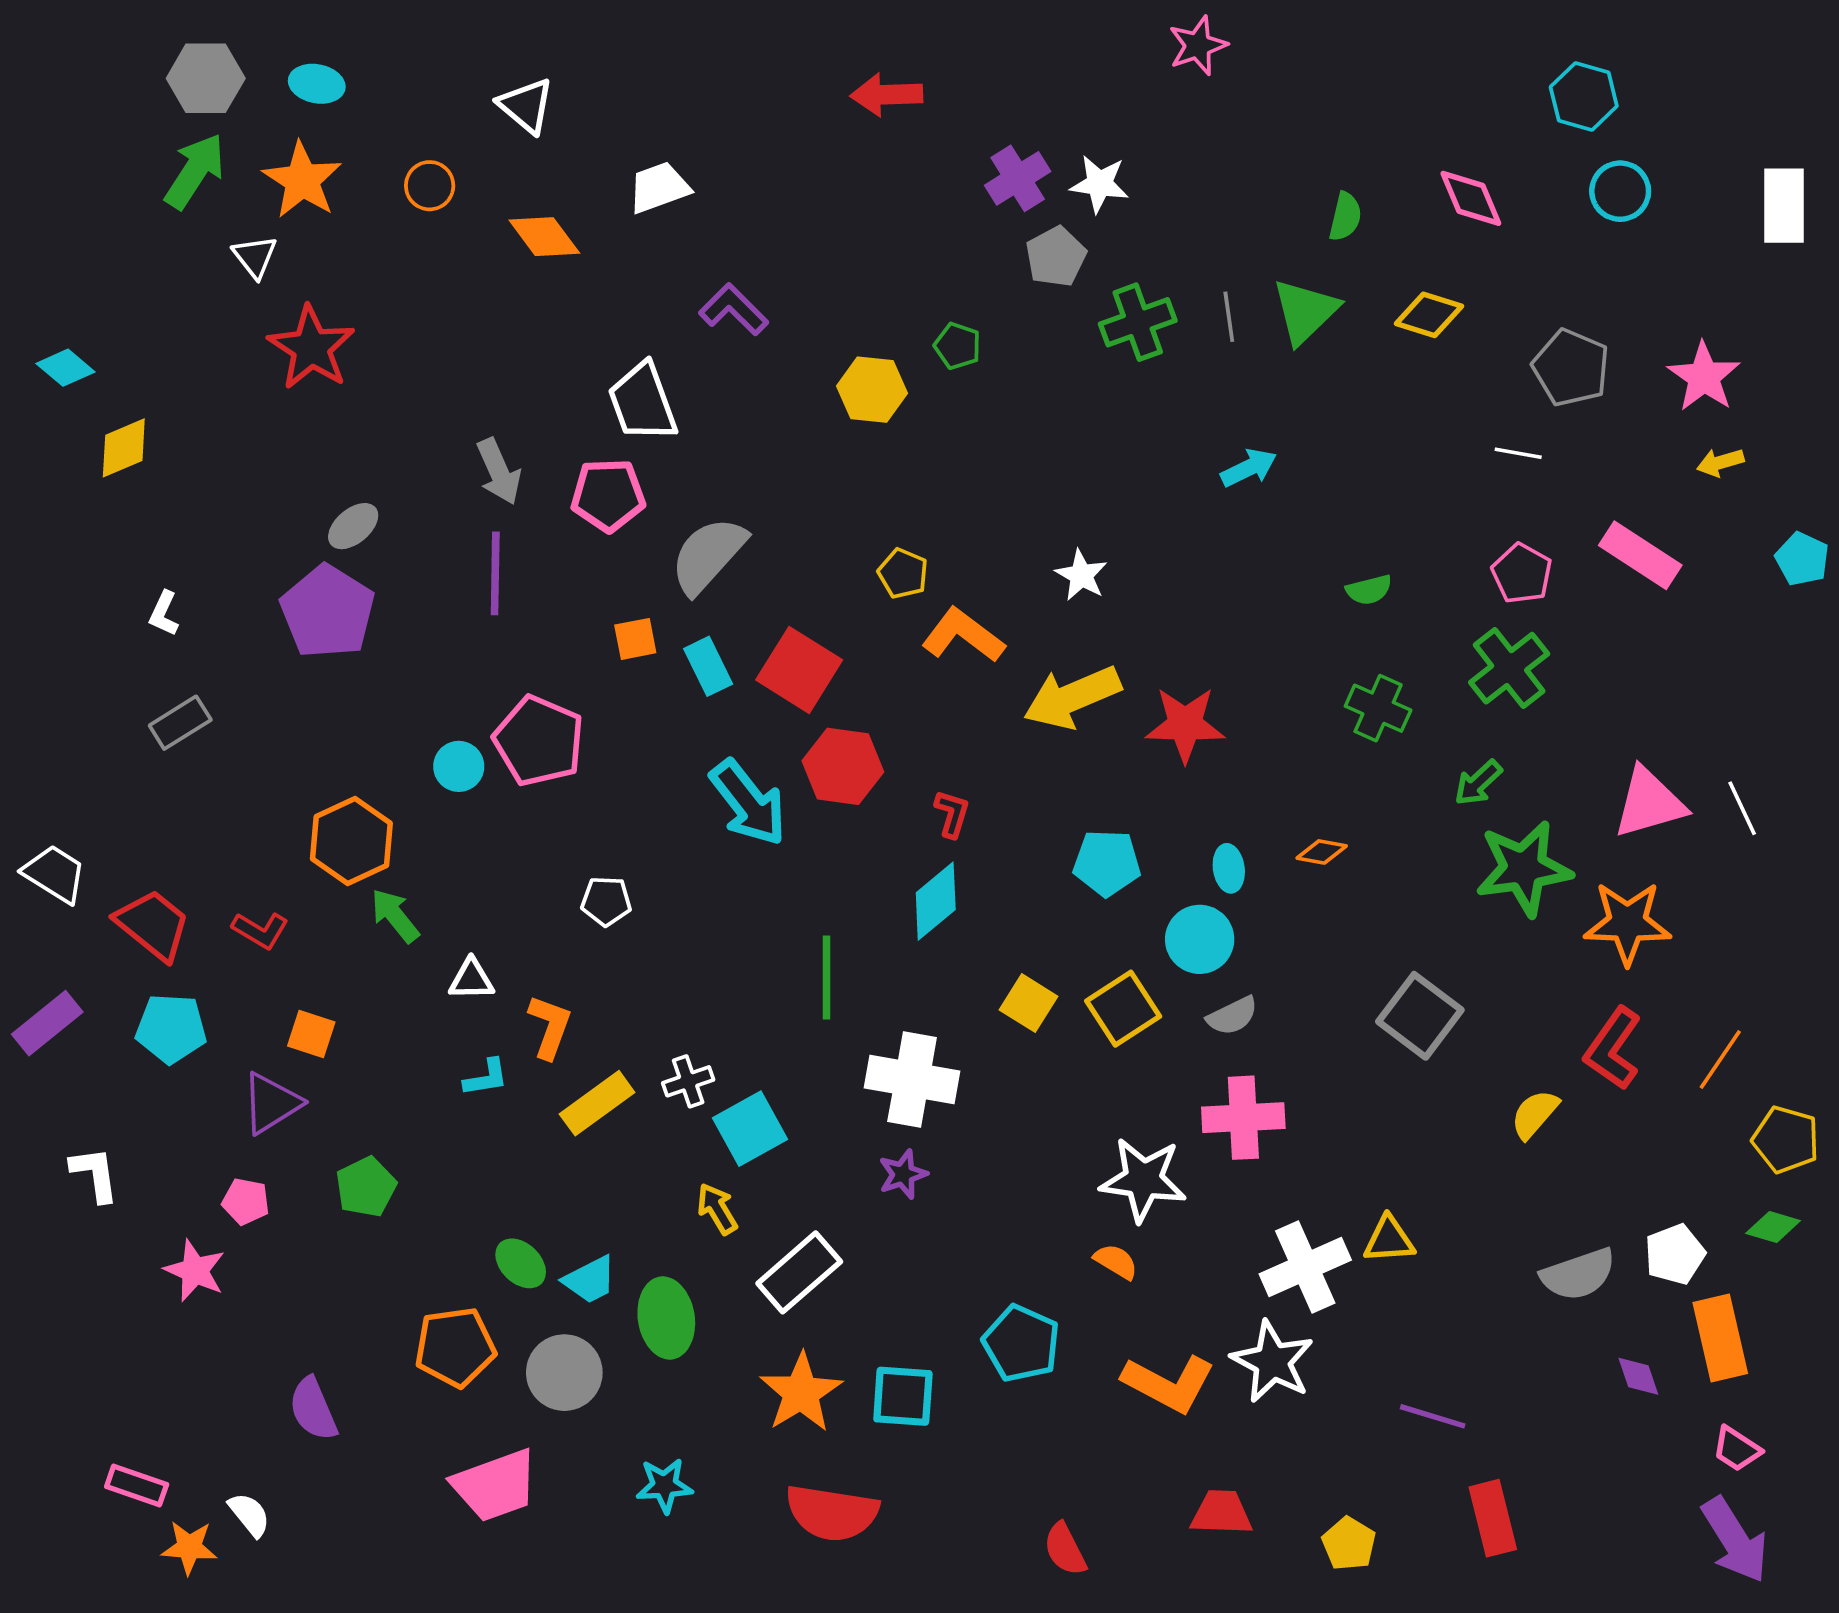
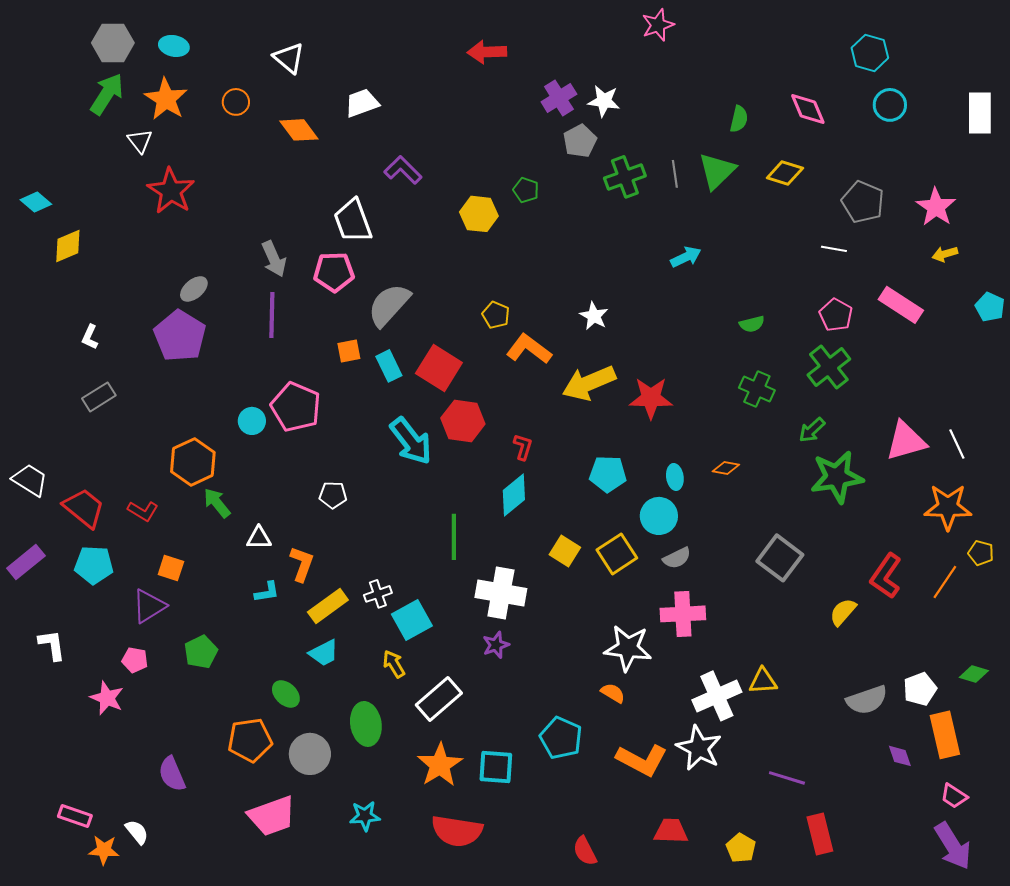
orange star: (1627, 923) -> (948, 507), moved
yellow pentagon: (1786, 1140) -> (981, 553), moved, size x0.7
cyan trapezoid: (590, 1280) -> (324, 653), moved

